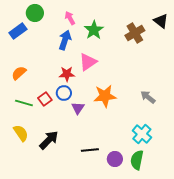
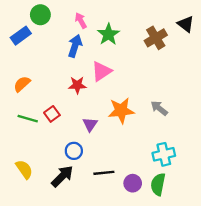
blue circle: (64, 93) -> (74, 151), moved
gray arrow: (148, 97) -> (159, 108), moved
yellow semicircle: (21, 133) -> (24, 169), moved
cyan cross: (142, 134) -> (164, 154), turned 36
black arrow: (49, 140) -> (62, 176), moved

